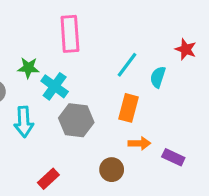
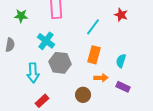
red star: (186, 49) -> (121, 15), moved
green star: (28, 68) -> (21, 16), moved
cyan semicircle: (158, 77) -> (121, 61), moved
cyan arrow: (24, 122) -> (33, 73), moved

